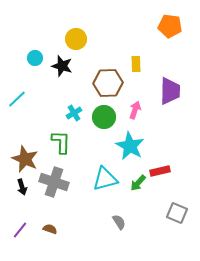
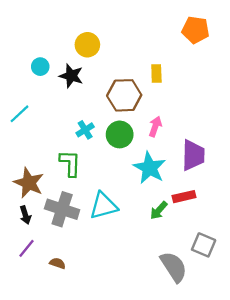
purple trapezoid: (170, 91) -> (193, 155), moved
cyan triangle: (105, 179) -> (103, 206), moved
gray semicircle: (119, 222) -> (174, 267), moved, size x1.8
purple line: (20, 230) -> (26, 248), moved

